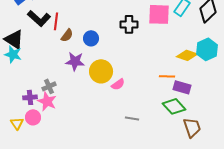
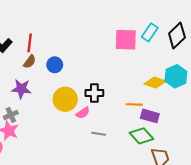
red line: (56, 21) -> (30, 43), moved
black cross: (129, 24) -> (94, 93), moved
purple star: (75, 61) -> (21, 89), moved
gray line: (132, 118) -> (99, 134), moved

